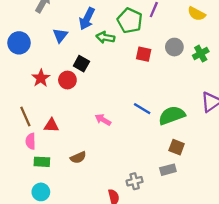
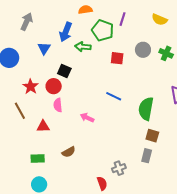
green cross: (201, 54) -> (166, 53), turned -32
blue line: (142, 109) -> (114, 96), moved
green semicircle: (172, 115) -> (146, 109), turned -55
brown line: (25, 116) -> (20, 111), moved
pink semicircle: (31, 141) -> (58, 105), moved
gray rectangle: (168, 170) -> (147, 156), turned -56

